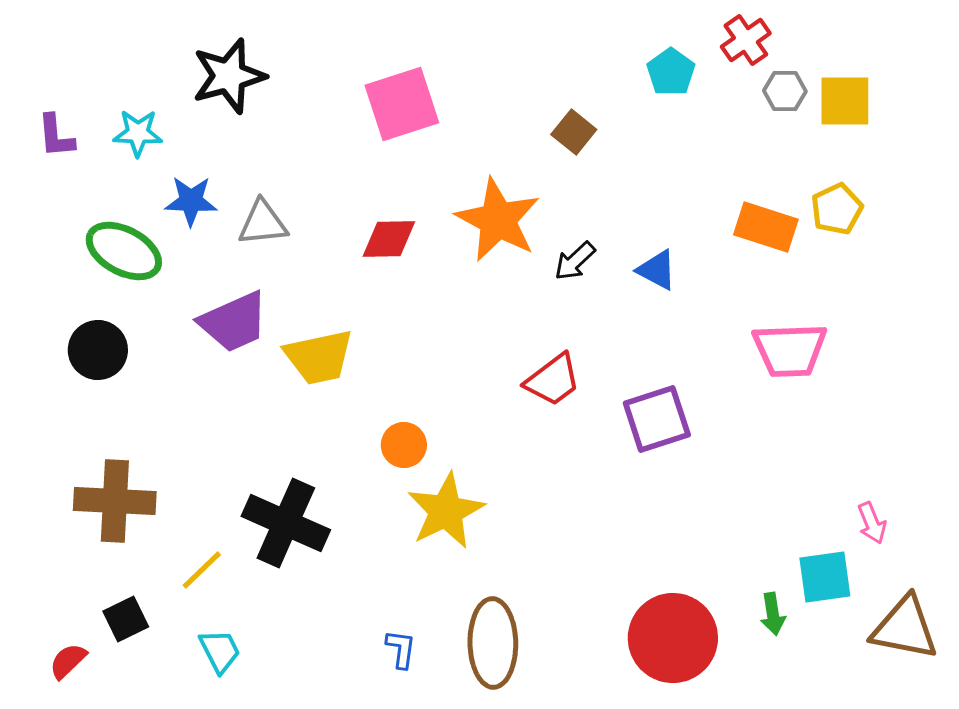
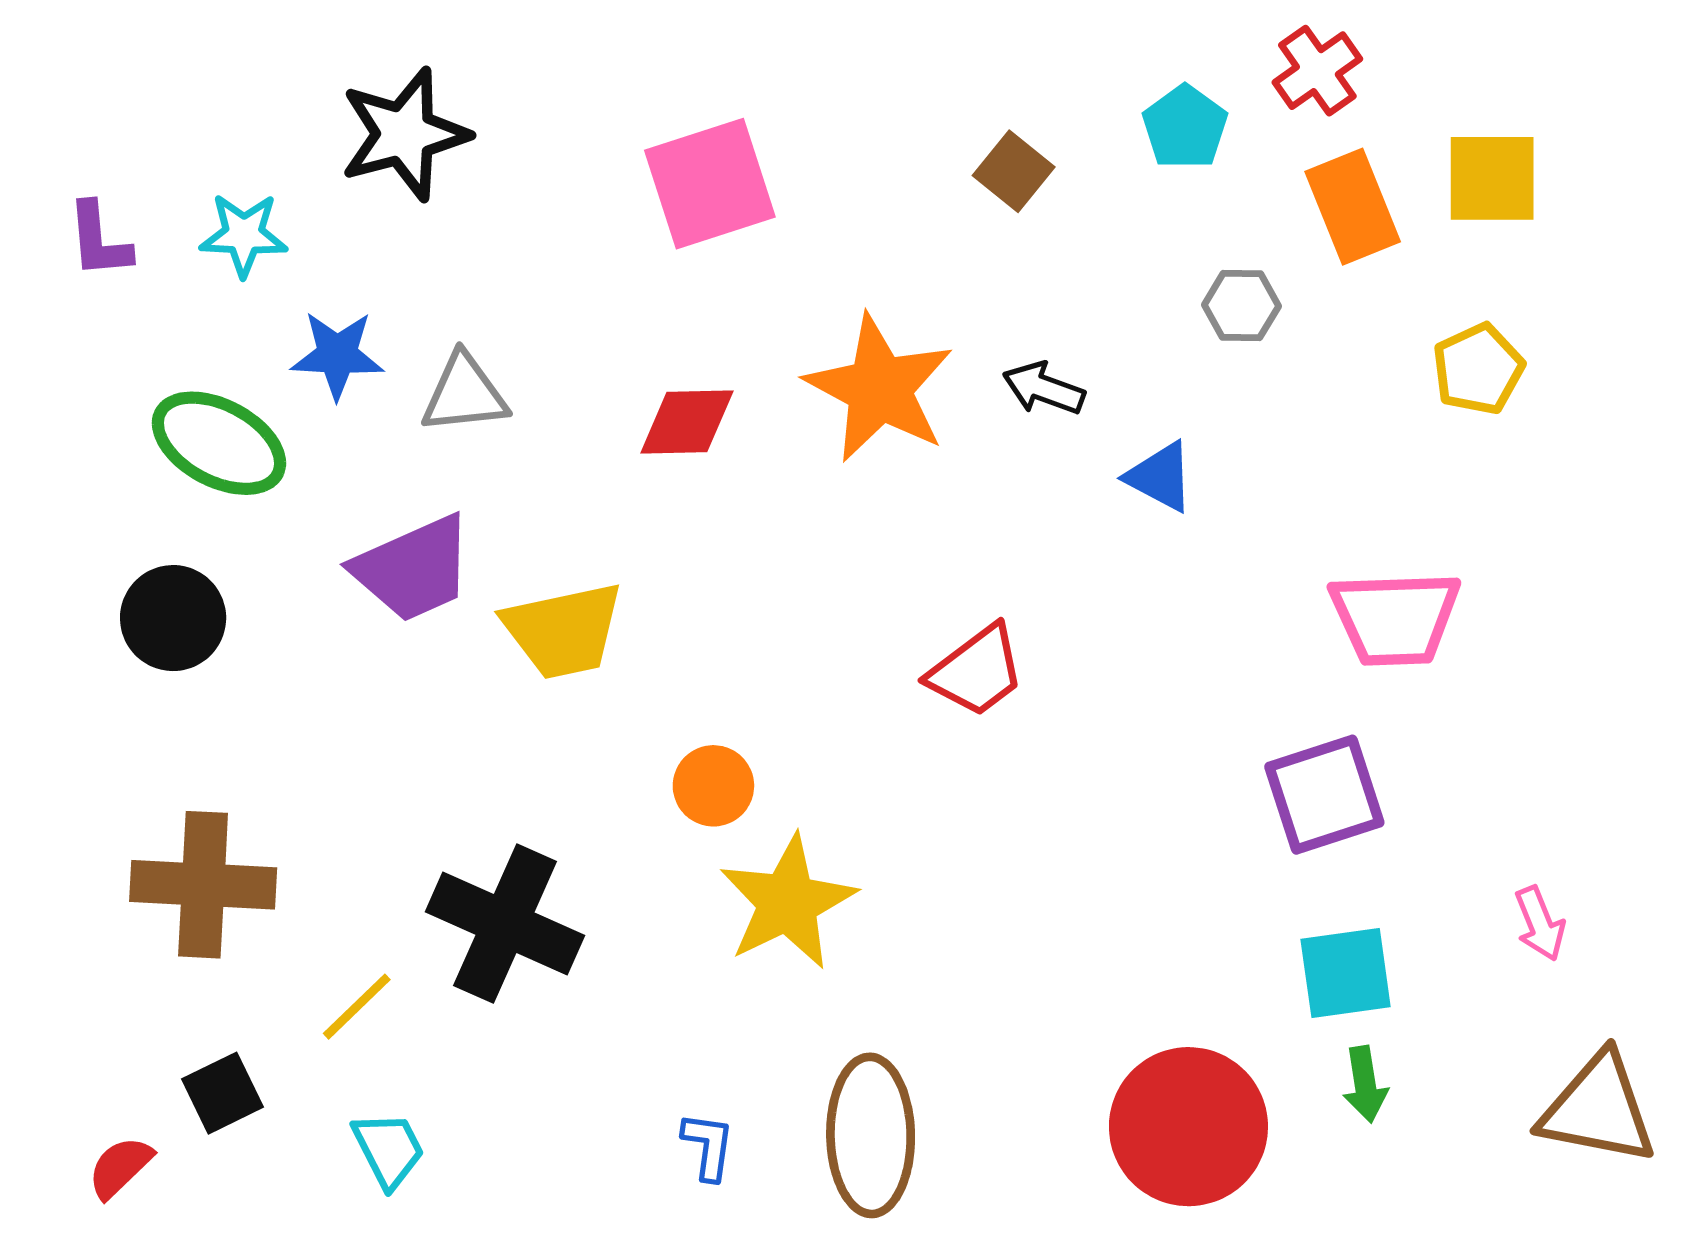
gray hexagon: (785, 91) -> (1241, 305), moved
brown square: (574, 132) -> (1014, 171), moved
orange rectangle: (766, 227) -> (1353, 207), moved, turned 50
black arrow: (575, 261) -> (1044, 388), moved, turned 63
purple square: (657, 419) -> (1324, 795), moved
cyan square: (825, 577) -> (1346, 973), moved

